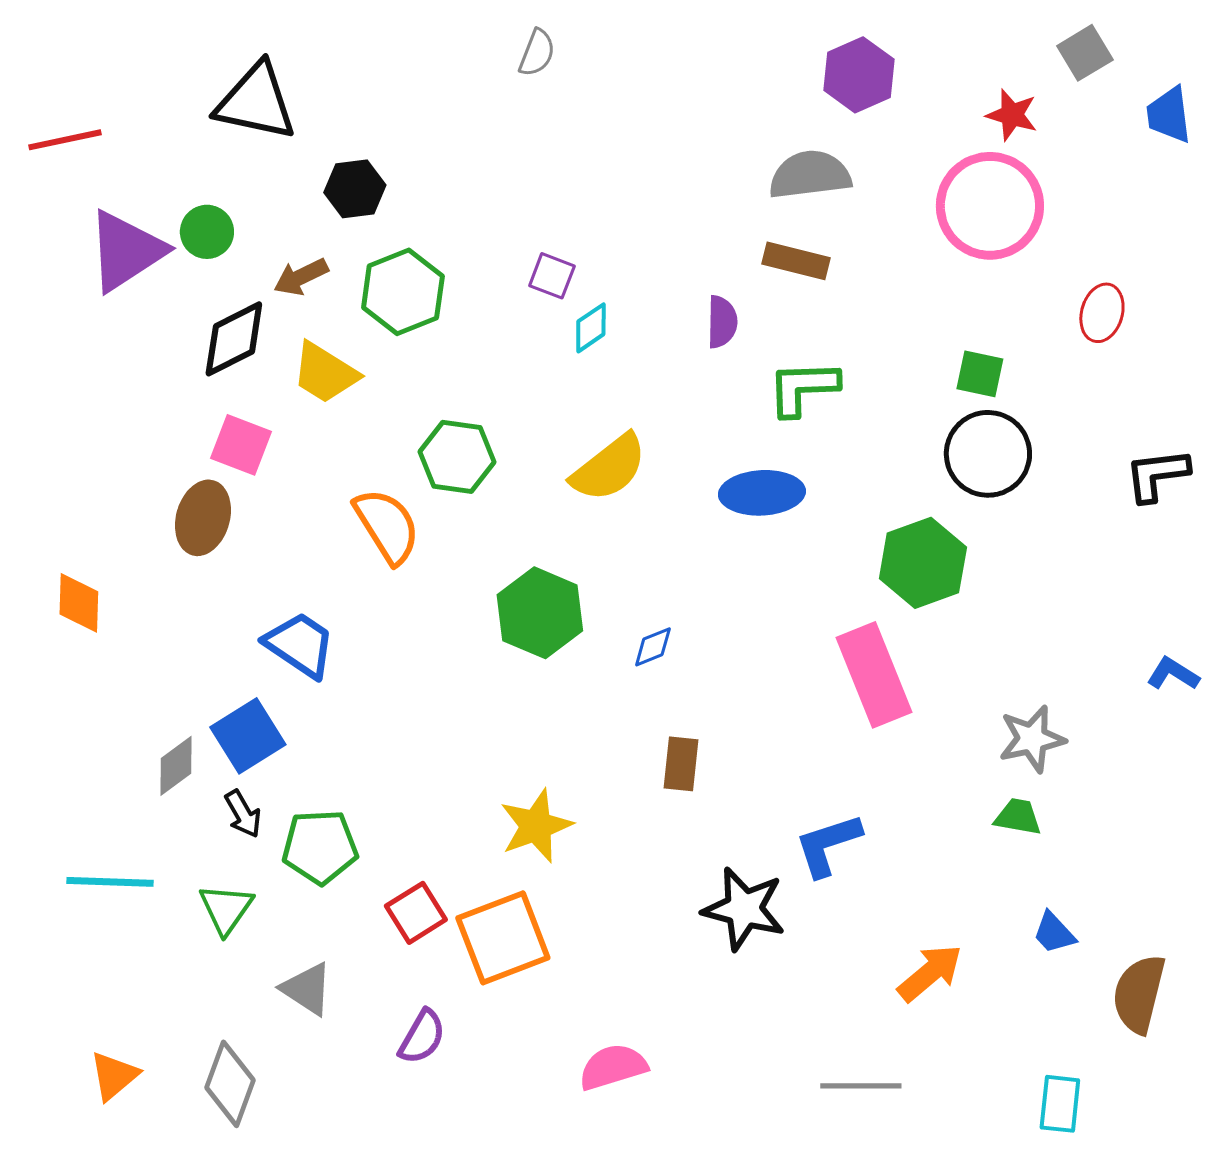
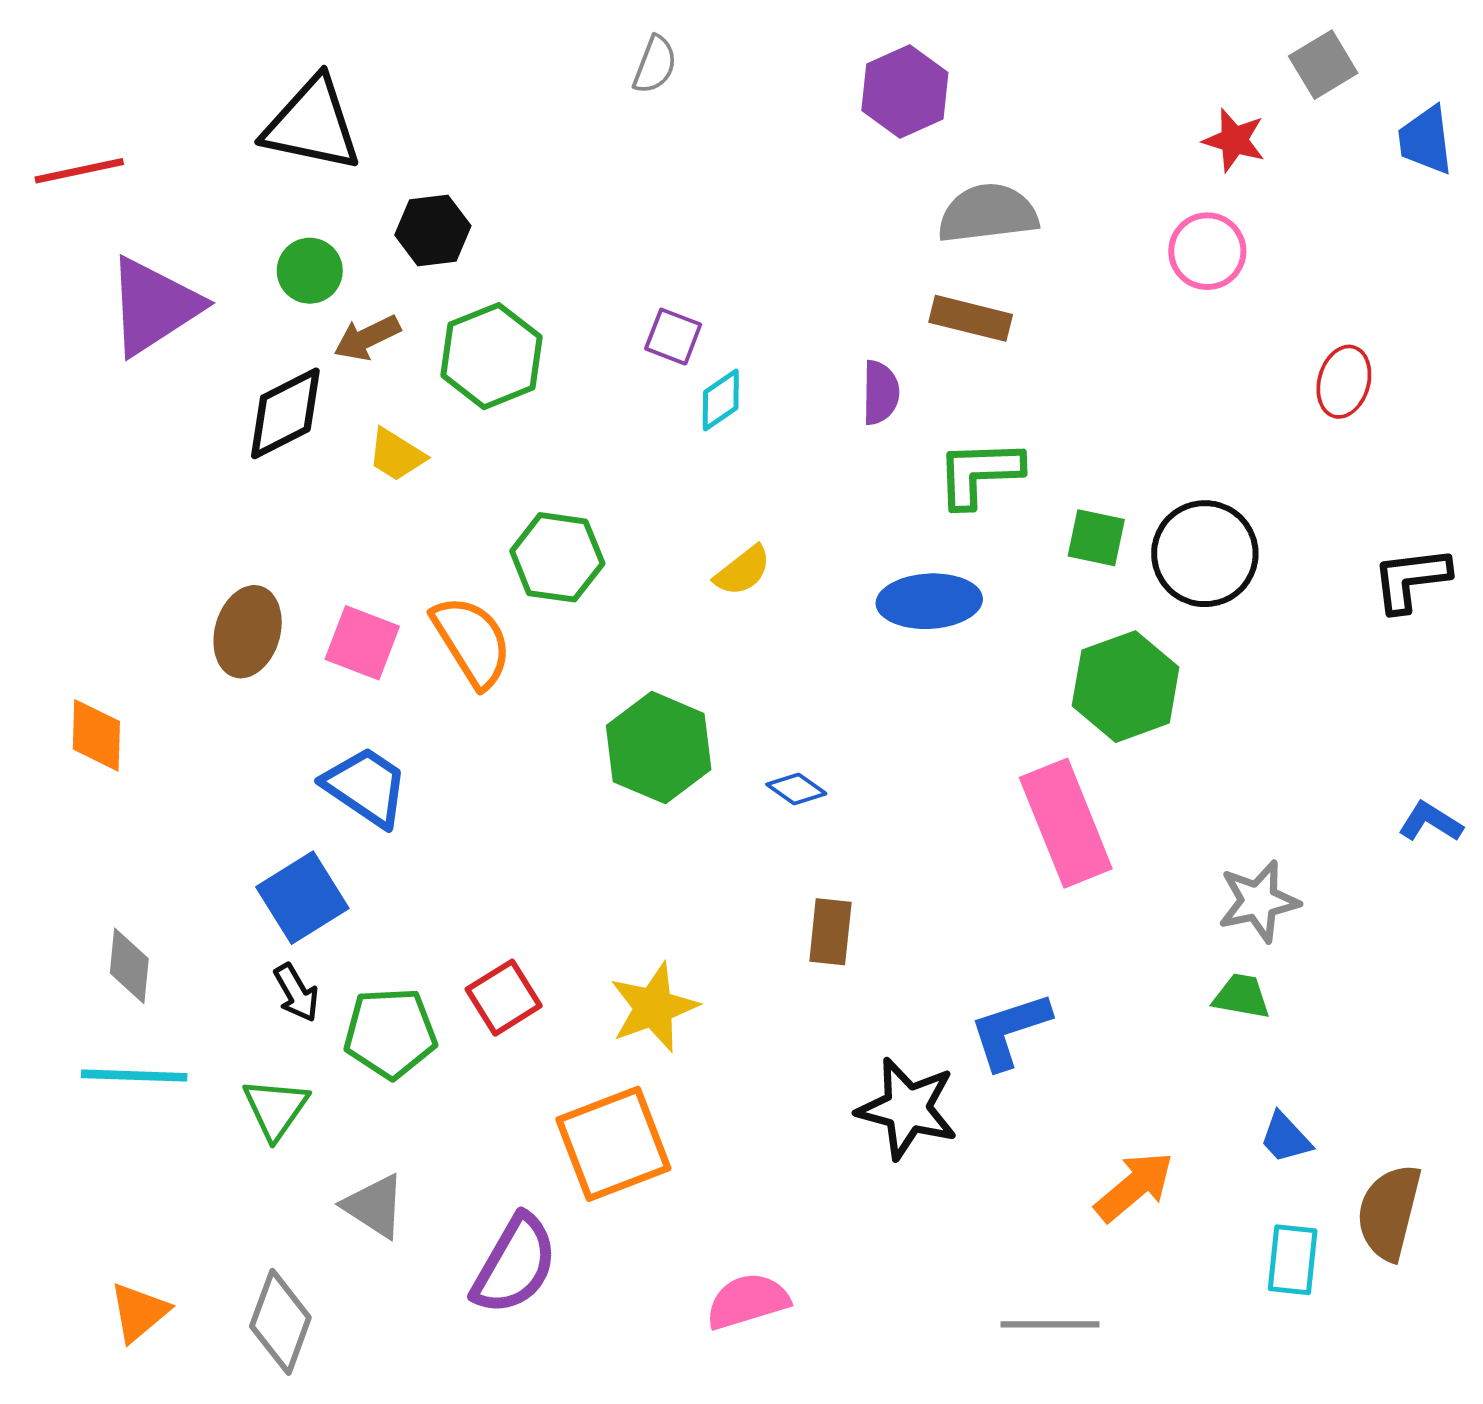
purple hexagon: (859, 75) -> (905, 91), moved
pink circle: (990, 206) -> (1207, 251), size x0.6
green circle: (207, 232) -> (310, 271), moved
yellow trapezoid: (325, 373) -> (396, 455), size x0.7
green square: (980, 374) -> (1096, 538), moved
pink square: (241, 445) -> (362, 643), moved
yellow semicircle: (609, 468) -> (743, 571), size x0.6
blue diamond: (653, 647) -> (796, 789), turned 57
gray diamond: (176, 766) -> (129, 966), moved, turned -48
red square: (416, 913) -> (504, 998), moved
purple semicircle: (422, 1037) -> (515, 1265), size x1.5
cyan rectangle: (1060, 1104) -> (1293, 1260), moved

